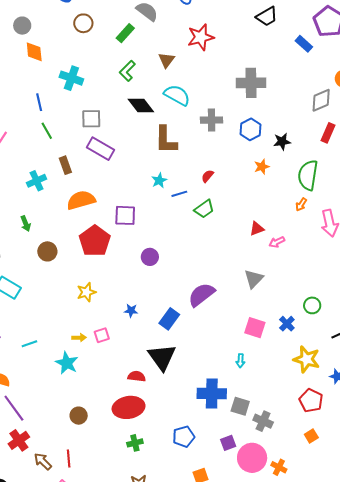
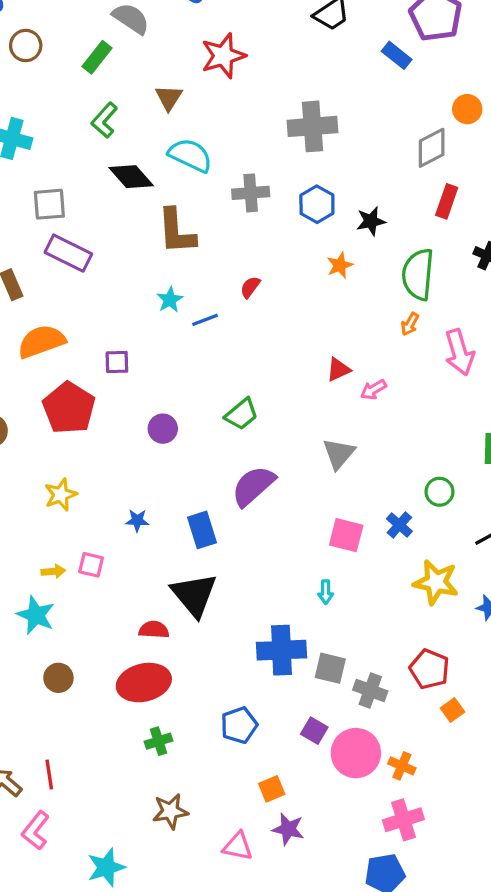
green trapezoid: (204, 209) -> (242, 414), moved
purple square: (125, 215) -> (117, 362), size x0.7
blue rectangle: (169, 319) -> (202, 530), turned -50
pink square: (102, 335) -> (91, 565), turned 35
red pentagon: (311, 401) -> (429, 669), moved
brown circle: (79, 416) -> (58, 678), moved
purple square: (228, 443) -> (314, 731), turned -35

